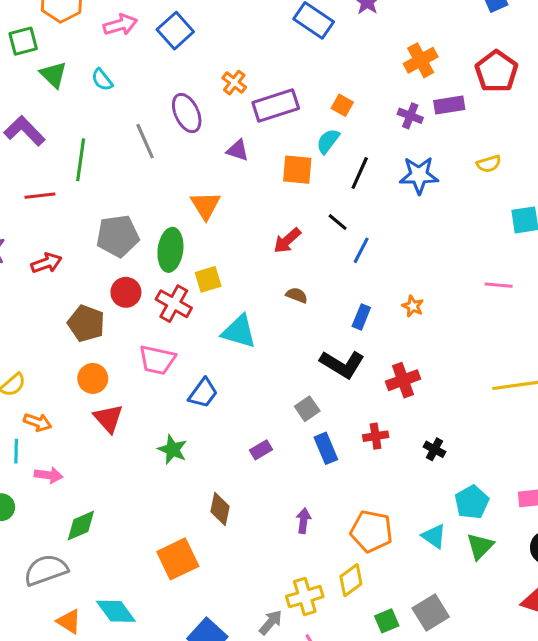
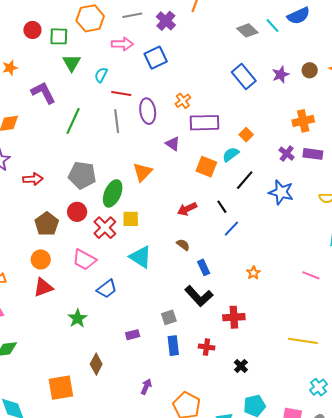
cyan semicircle: (102, 80) -> (101, 75), turned 49
red line: (40, 196) -> (121, 93), moved
blue rectangle: (361, 317) -> (204, 267), moved, turned -63
red triangle: (108, 418) -> (43, 287), turned 35

